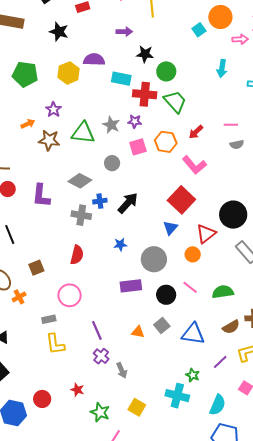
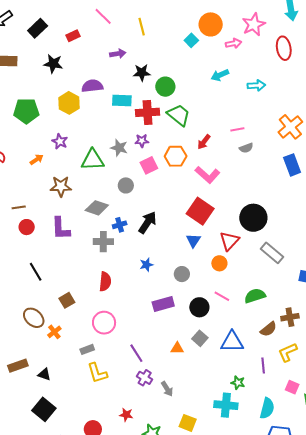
cyan arrow: (222, 68) -> (220, 75), turned 66
brown star: (49, 140) -> (61, 186), moved
gray circle: (154, 259) -> (182, 274), size x0.6
purple line: (220, 362) -> (263, 365), turned -42

